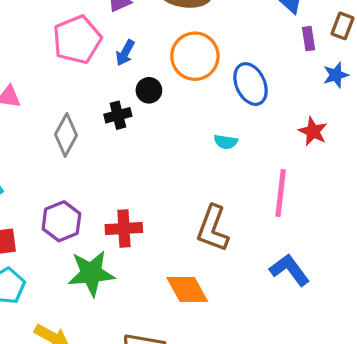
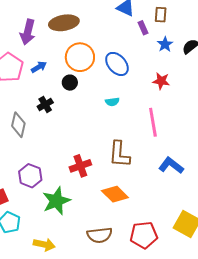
blue arrow: (125, 53) -> (39, 67), turned -133
black circle: (149, 90) -> (70, 83), moved
red cross: (124, 228) -> (80, 166), moved

